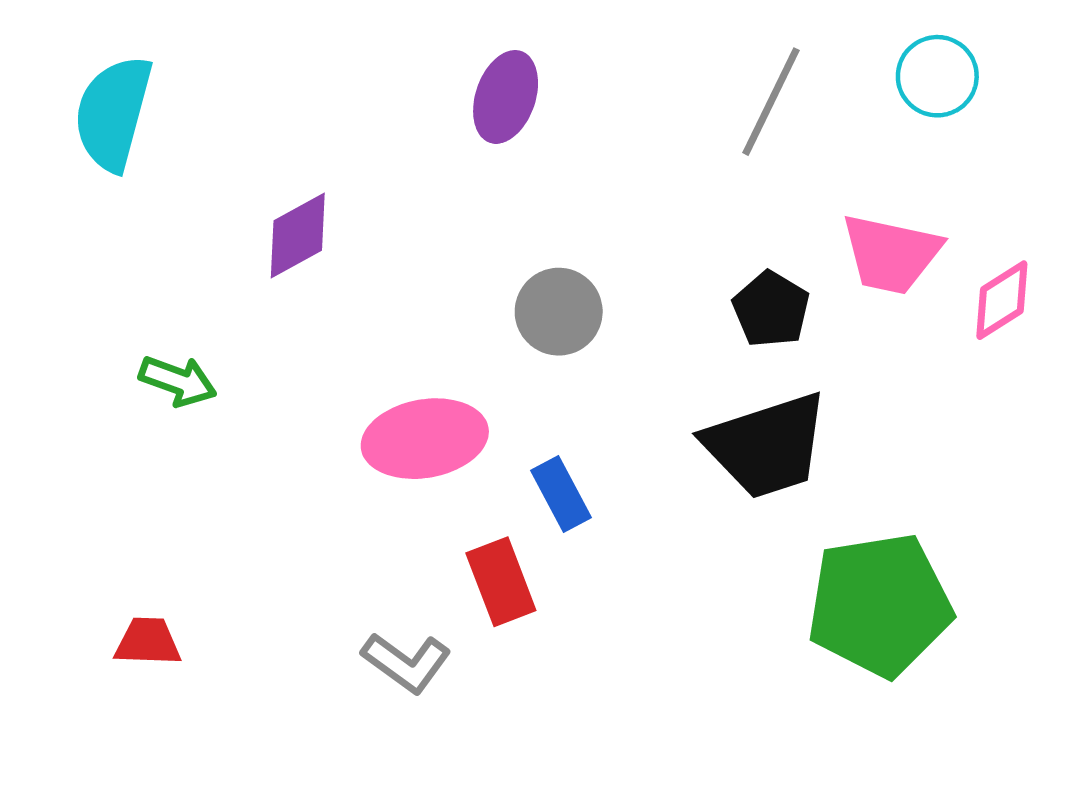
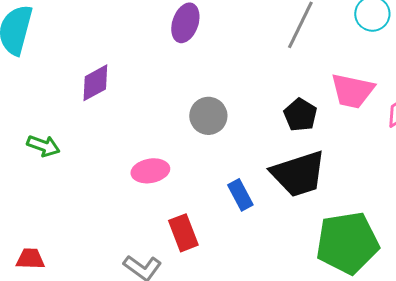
pink ellipse: (425, 439) -> (150, 171), size x0.7
blue rectangle: (561, 494) -> (240, 195), moved

